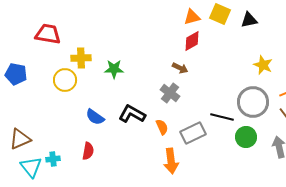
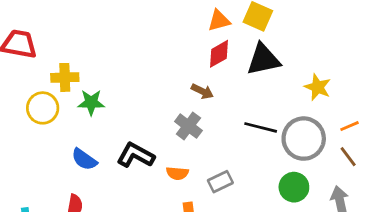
black triangle: (249, 20) -> (263, 59), moved, size x1.5
green star: (114, 69) -> (91, 102), moved
black line: (222, 117) -> (261, 127), moved
orange semicircle: (162, 127) -> (177, 173), turned 119
gray rectangle: (193, 133) -> (220, 182), size x0.7

